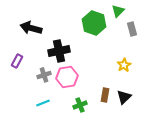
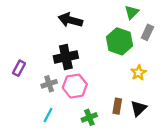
green hexagon: (94, 23) -> (119, 41), moved
black arrow: (31, 28) -> (70, 20), moved
gray rectangle: (132, 29) -> (147, 32), turned 40
cyan line: (43, 103) -> (48, 115), turned -40

